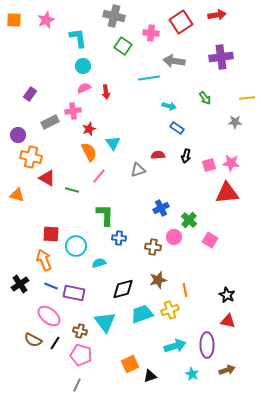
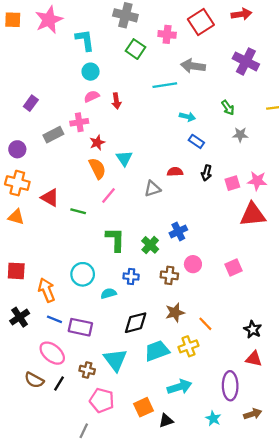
pink star: (46, 20) -> (49, 20), size x1.4
purple cross: (221, 57) -> (246, 61), turned 35
gray star: (235, 122) -> (240, 135), moved
orange cross: (31, 157) -> (17, 183), moved
green cross: (189, 220) -> (150, 245), moved
red square: (51, 234) -> (16, 271), moved
blue cross: (119, 238) -> (131, 277), moved
pink square: (210, 240) -> (234, 268), turned 35
orange line: (185, 290) -> (205, 324), turned -32
cyan arrow: (175, 346) -> (179, 387), moved
pink pentagon: (81, 355) -> (102, 400), moved

